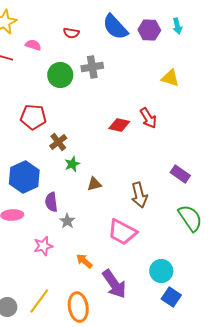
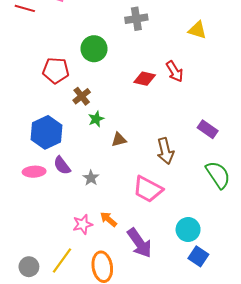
gray cross: (92, 67) -> (136, 19), moved
green circle: (60, 75) -> (94, 49), moved
purple semicircle: (51, 202) -> (62, 165), moved, turned -30
pink star: (43, 246) -> (83, 224), moved

